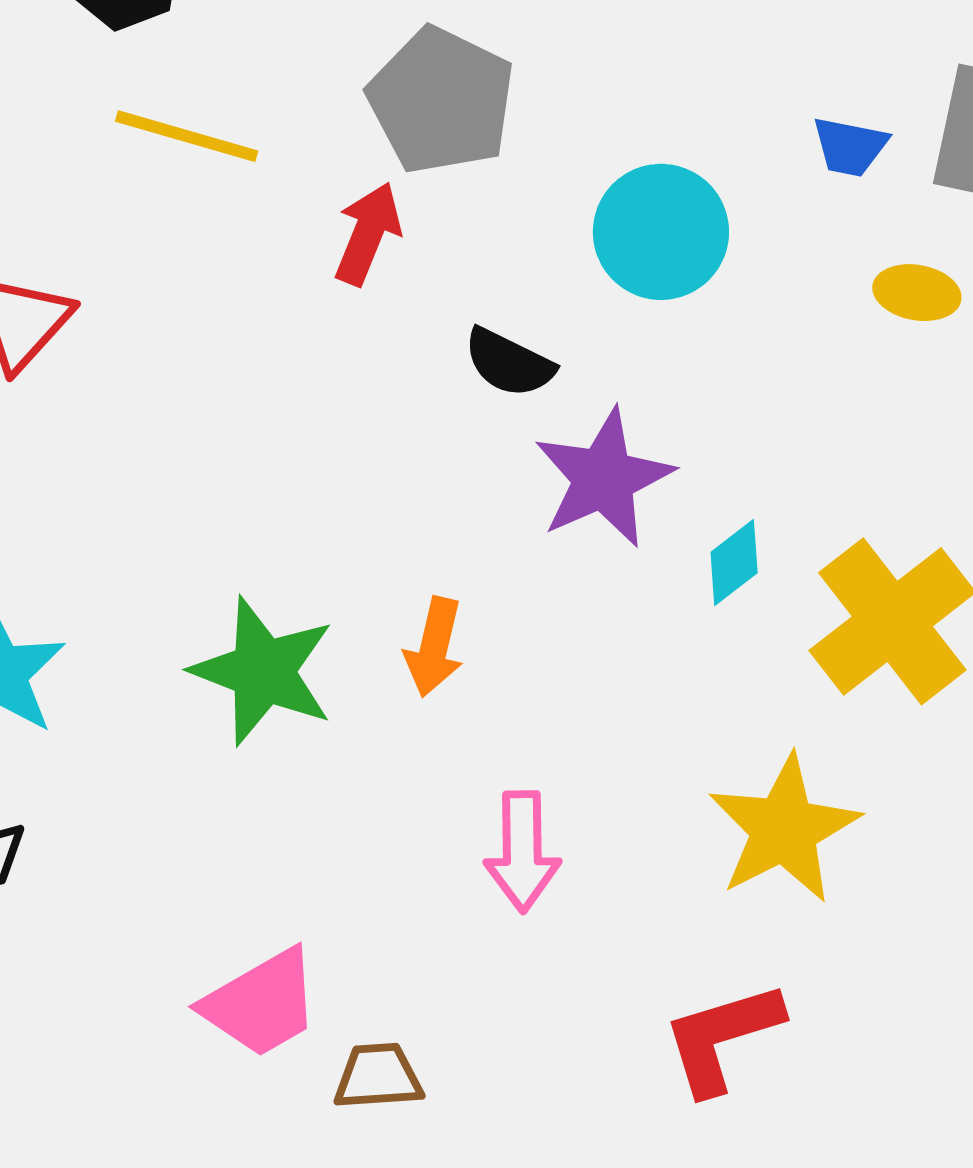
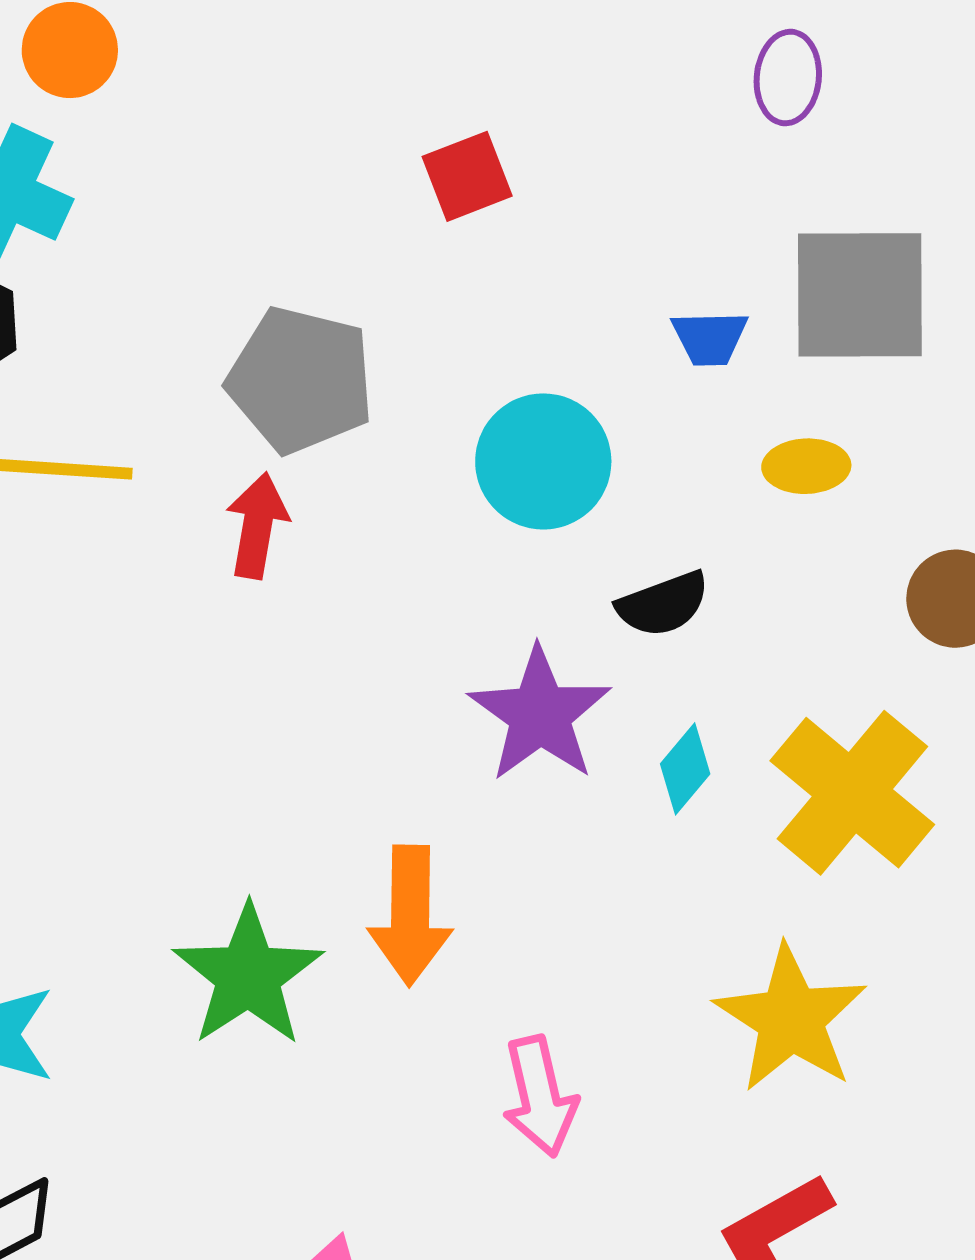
black semicircle: (509, 363) -> (663, 604), moved, turned -34
orange arrow: (434, 647) -> (410, 915), size x1.4
green star: (263, 671) -> (248, 975), turned 30

